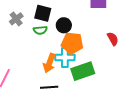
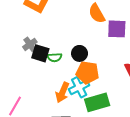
black square: (43, 13) -> (40, 53), moved
cyan cross: (65, 57) -> (79, 87), turned -30

